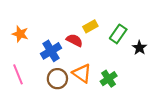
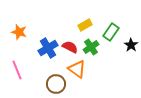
red semicircle: (74, 40) -> (70, 47), moved
brown circle: (57, 79) -> (56, 84), moved
green cross: (109, 79) -> (91, 47), moved

